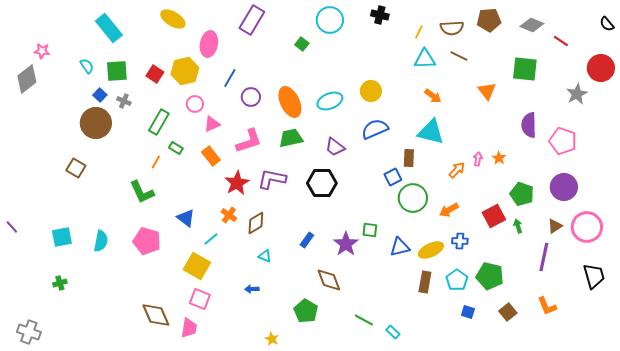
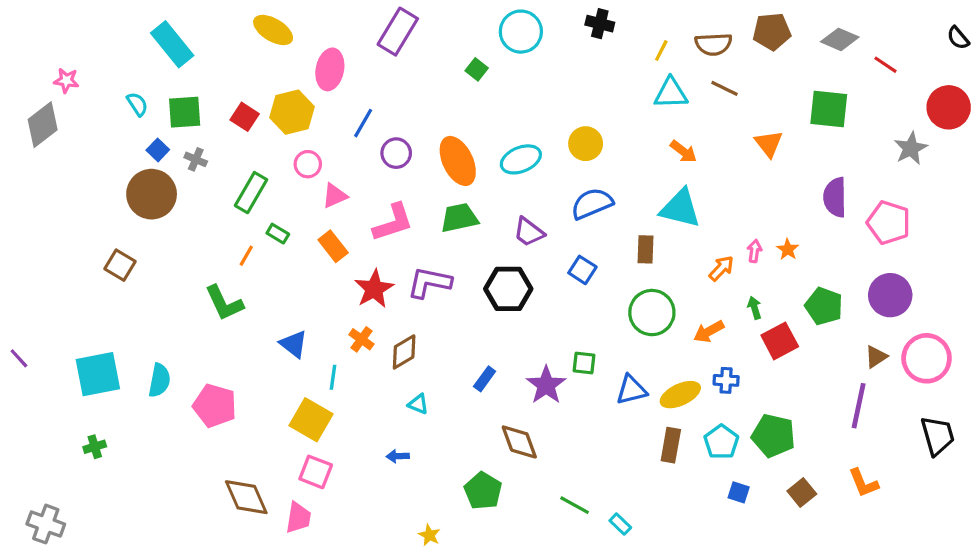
blue square: (393, 177) -> (582, 270), moved, turned -30
green arrow: (518, 226) -> (754, 308), moved
cyan square: (62, 237) -> (98, 374), size x1.4
cyan line: (211, 239) -> (333, 377), turned -42
pink pentagon: (147, 241) -> (215, 406), moved

